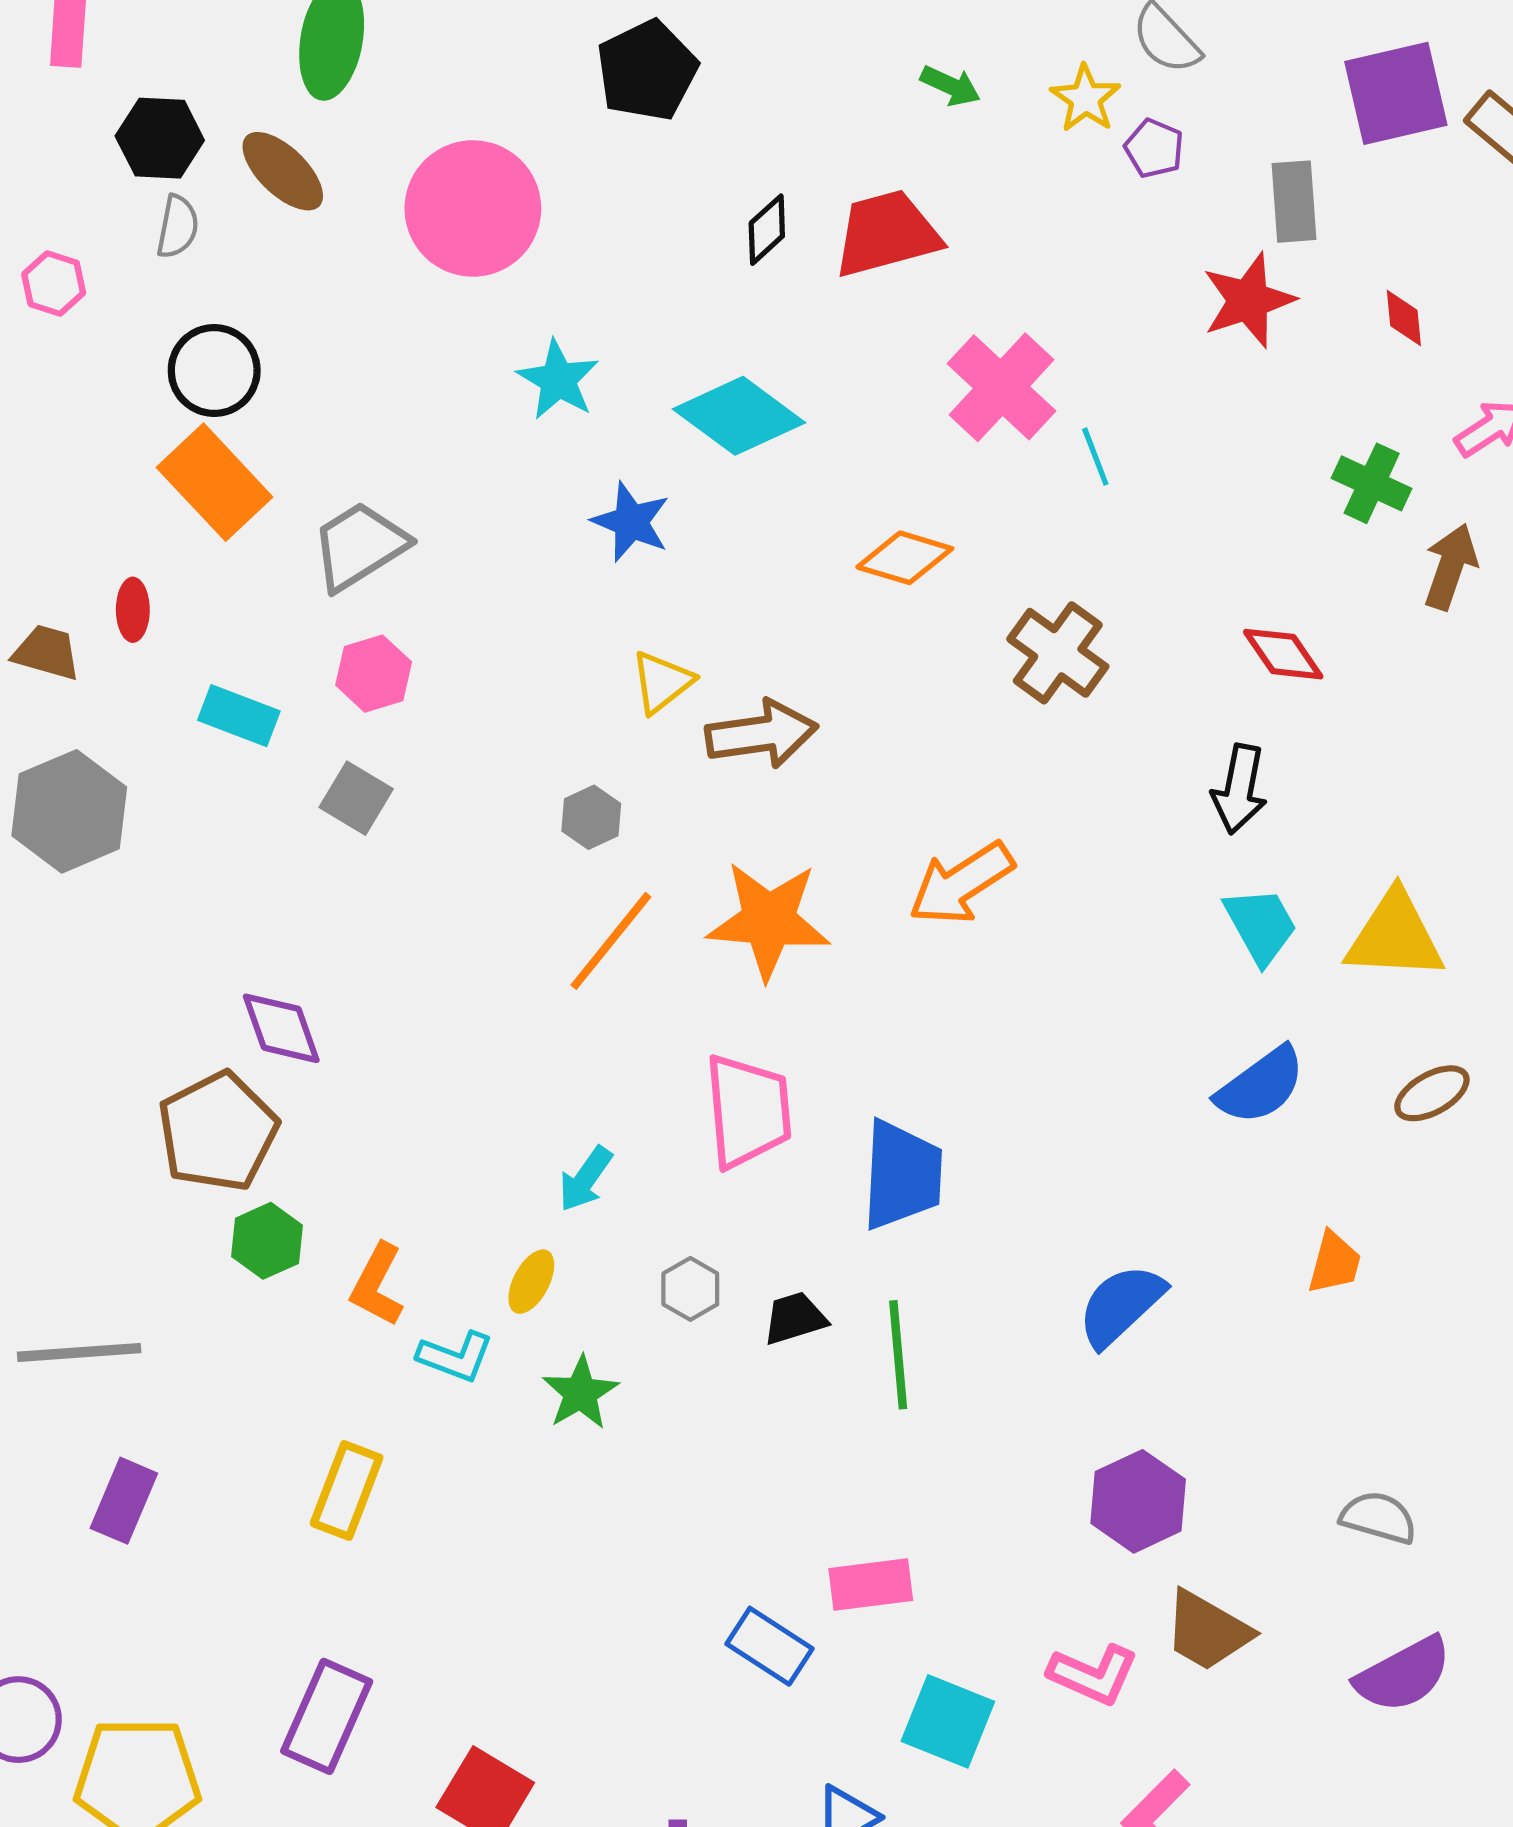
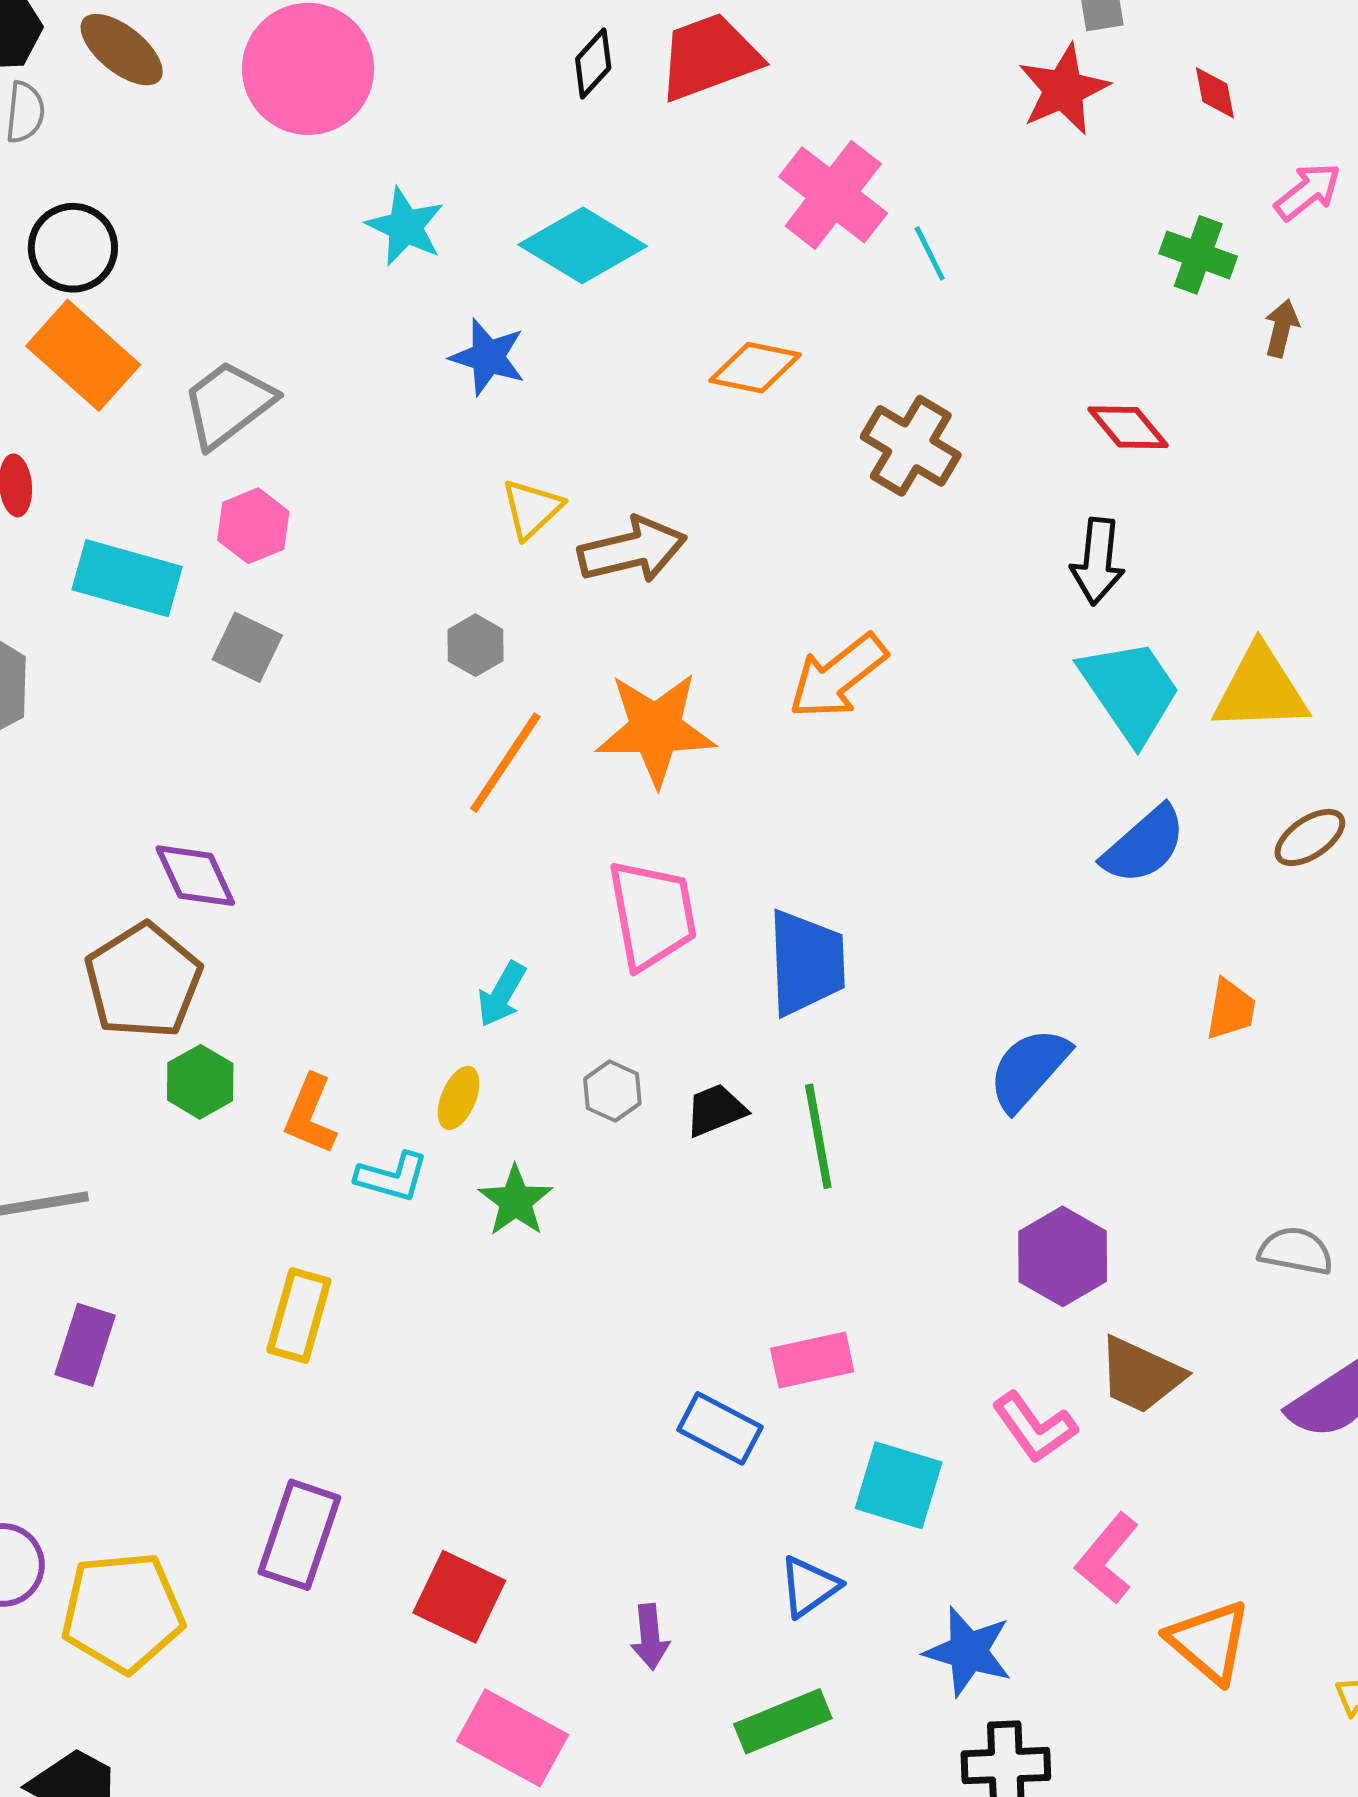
brown arrow: (1450, 567) -> (1282, 328), size x0.7
cyan rectangle: (239, 716) -> (127, 578), size x1.4
cyan trapezoid: (1261, 925) -> (1130, 691), size x1.4
pink L-shape: (1093, 1675) -> (1034, 1427), turned 36

